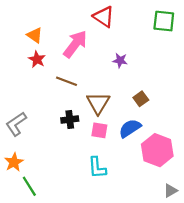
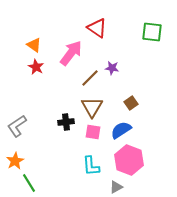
brown line: (66, 81) -> (90, 78), moved, turned -66
pink hexagon: (157, 150) -> (129, 160), moved
gray triangle: (170, 191) -> (116, 187), moved

